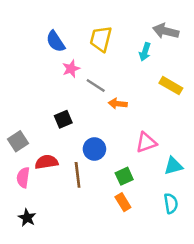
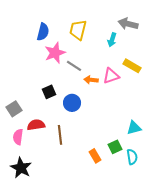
blue semicircle: (56, 41) -> (43, 32), turned -132
pink star: (71, 69) -> (55, 53), size x1.5
pink triangle: (146, 143) -> (111, 76), moved
blue circle: (94, 149) -> (72, 103), moved
green square: (124, 176) -> (115, 147), moved
black star: (27, 218) -> (21, 168), size x1.5

